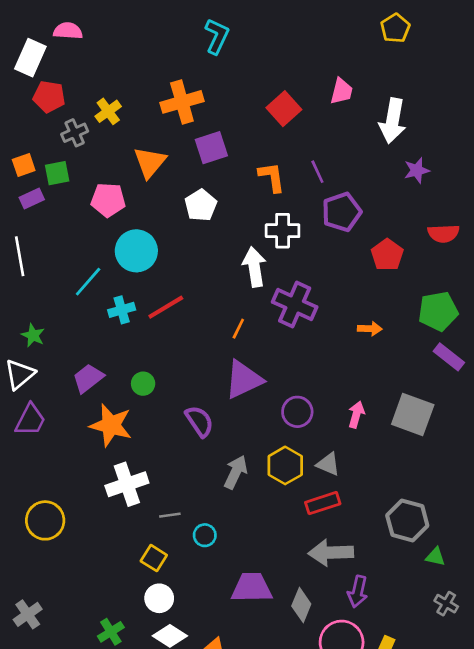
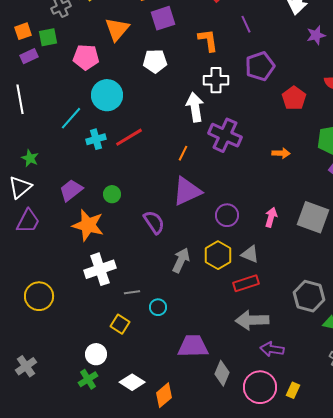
purple line: (317, 172) -> (246, 24), moved
white pentagon: (201, 205) -> (155, 61), turned 30
purple arrow: (358, 592) -> (272, 349), turned 85
white circle: (159, 598) -> (96, 354), moved
gray diamond: (301, 605) -> (222, 373), moved

